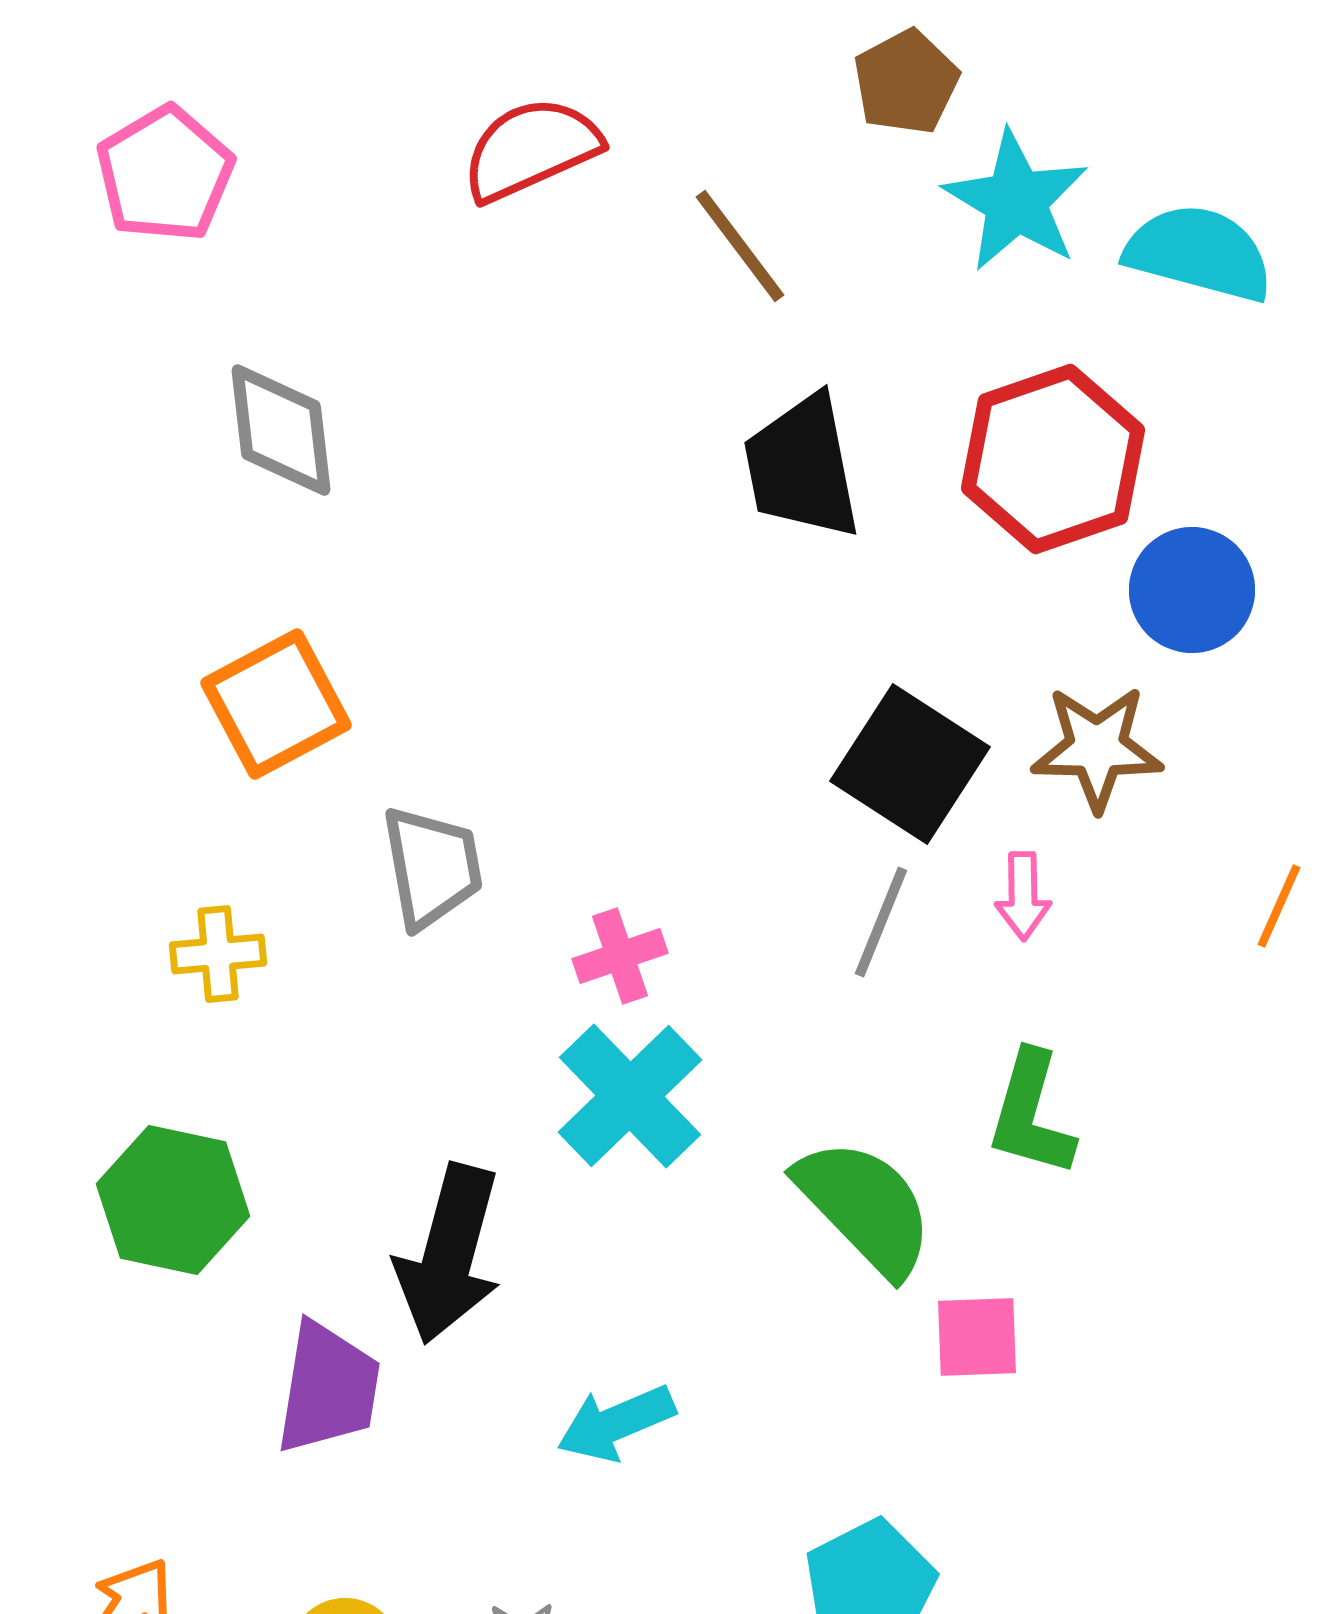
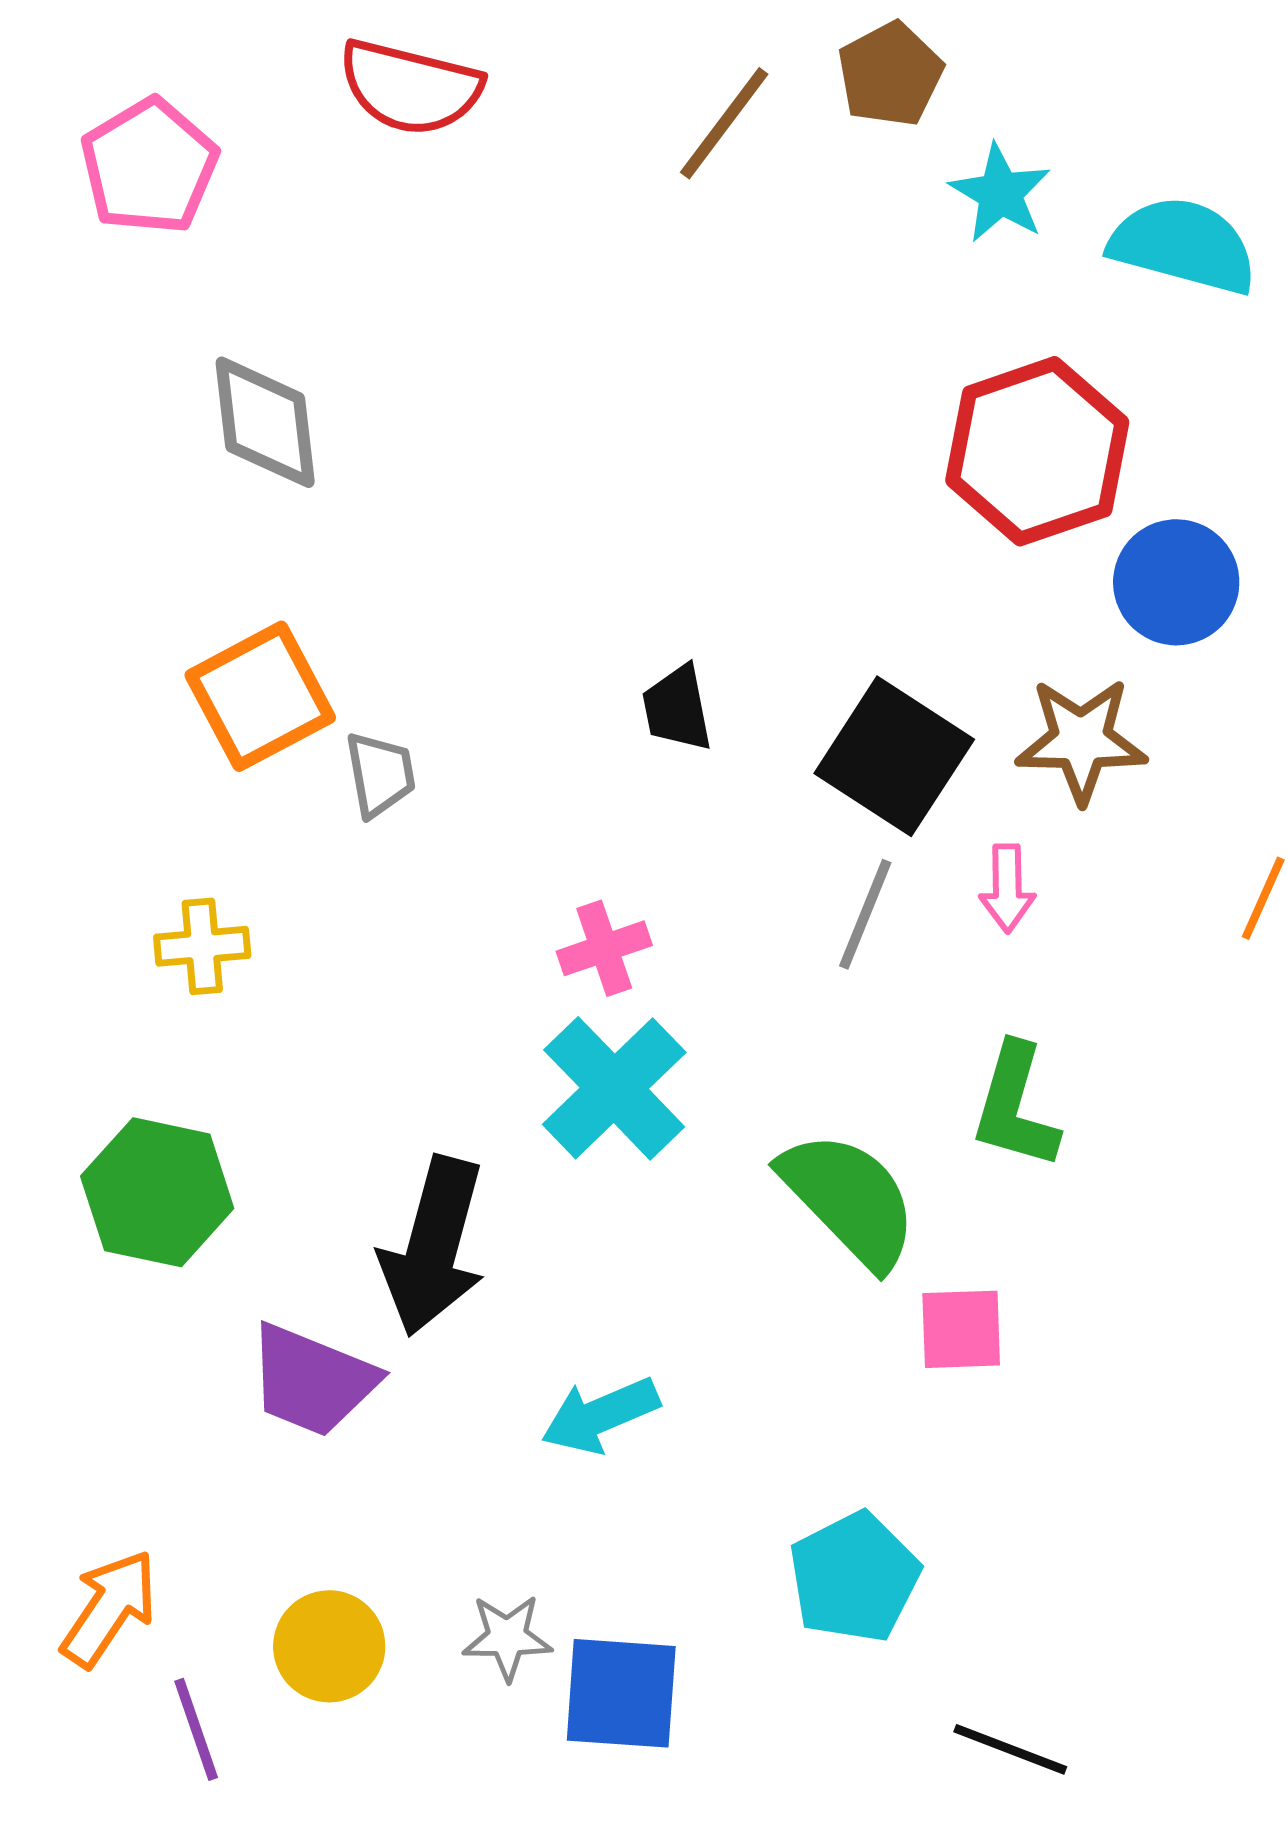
red semicircle: (531, 149) -> (410, 87), moved, turned -142
cyan star: (1016, 201) -> (1000, 193), size x0.7
brown line: (740, 246) -> (724, 123), moved, turned 74
black trapezoid: (802, 467) -> (677, 708), moved, size x0.6
gray trapezoid: (432, 867) -> (380, 774), moved, size x0.7
purple trapezoid: (328, 1388) -> (312, 1380), turned 103

